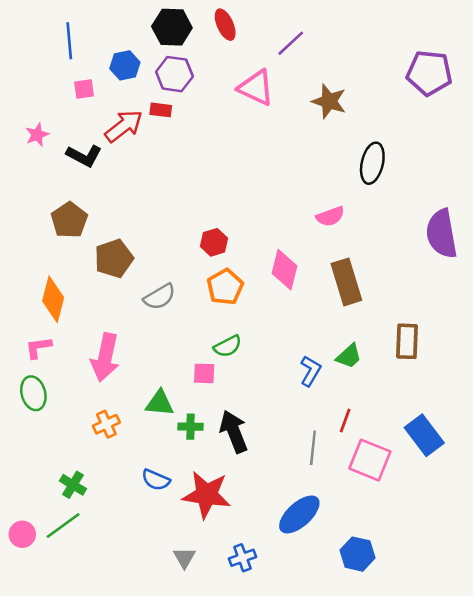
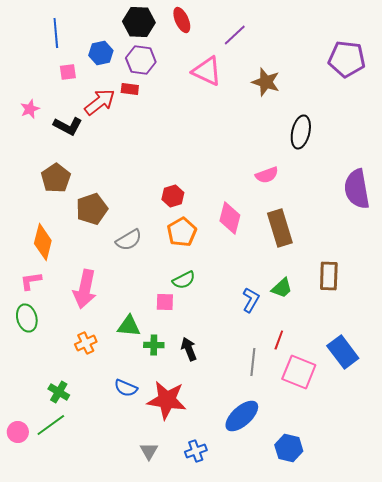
black arrow: (234, 432) -> (189, 349), size x0.7

